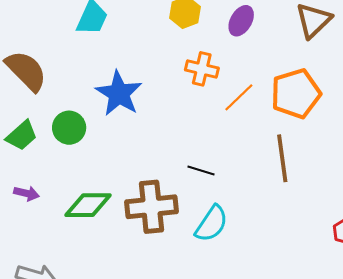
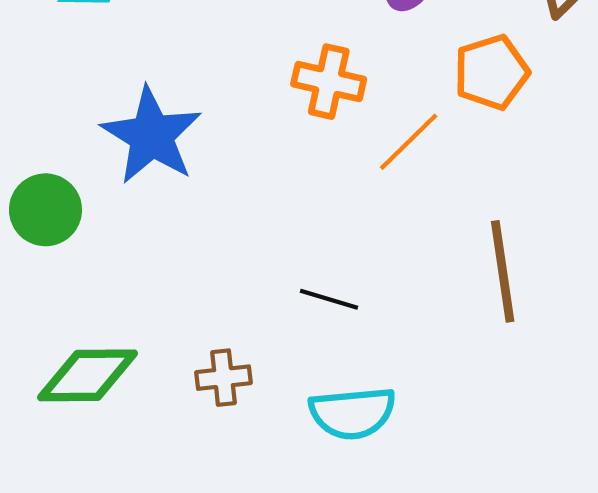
orange pentagon: (296, 94) -> (491, 72), moved, size x0.7
brown cross: (151, 207) -> (223, 378), size x0.5
cyan semicircle: (212, 224) -> (352, 413), turned 51

